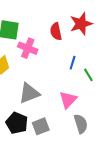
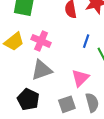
pink cross: (28, 48) -> (41, 41), moved
gray square: (41, 126) -> (67, 104), moved

